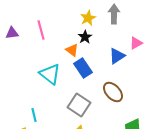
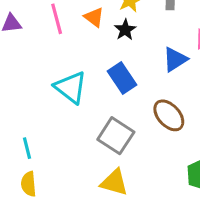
orange triangle: (72, 50) -> (94, 17), moved
cyan line: (34, 115) -> (27, 148), moved

